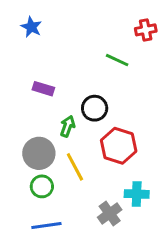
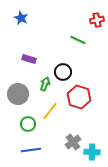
gray circle: (39, 153) -> (18, 94), moved
yellow line: (75, 167) -> (50, 111), turned 66
cyan cross: (137, 194) -> (92, 152), moved

